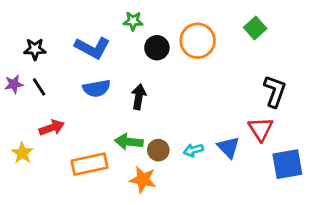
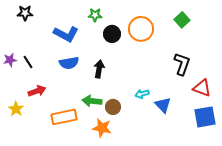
black star: (35, 49) -> (25, 13), moved
black L-shape: (275, 91) -> (182, 64), moved
red triangle: (261, 129) -> (202, 88), moved, turned -36
cyan arrow: (193, 150) -> (142, 94), moved

